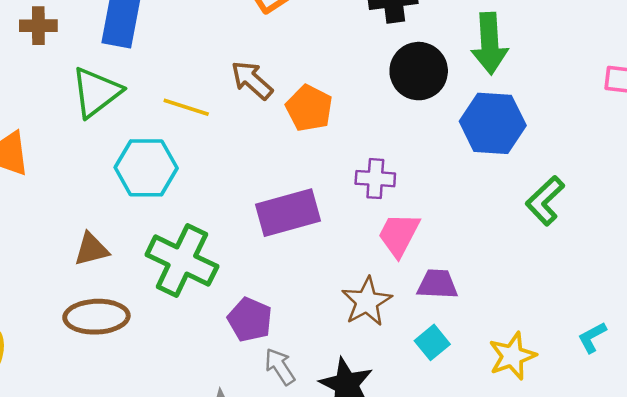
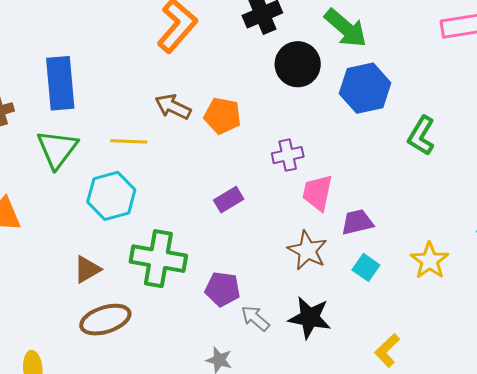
green arrow: (490, 43) -> (346, 28), turned -30
purple rectangle: (288, 213) -> (229, 200), size x0.6

